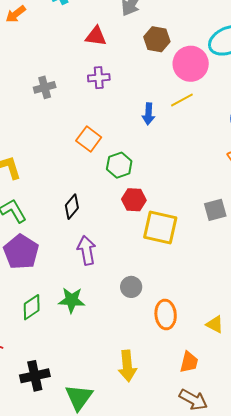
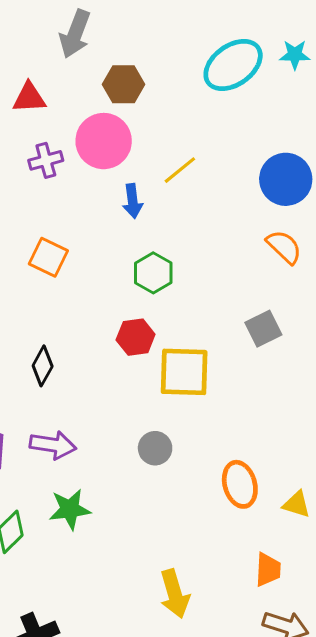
pink circle: (191, 64) -> (104, 141), moved
green hexagon: (119, 165) -> (153, 273), moved
purple arrow: (87, 250) -> (53, 445), moved, turned 120
gray circle: (131, 287) -> (155, 448), moved
orange ellipse: (166, 314) -> (240, 484), moved

